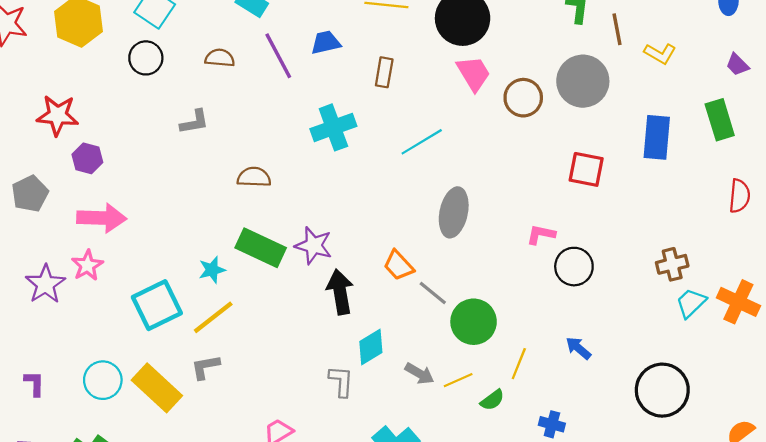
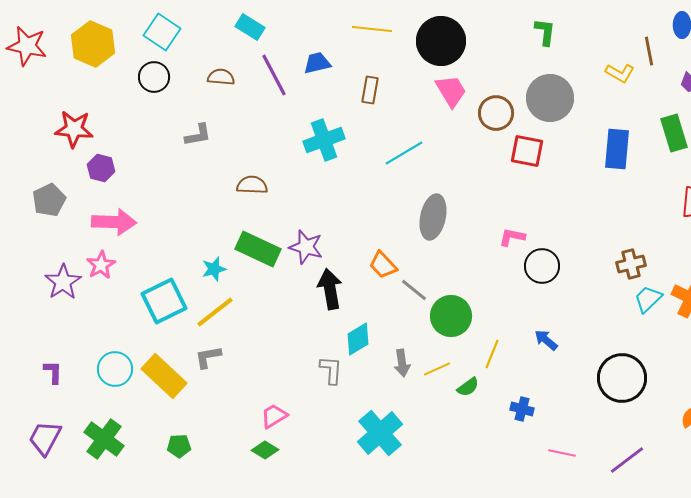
brown line: (617, 29) -> (649, 51), moved
red square: (586, 169) -> (527, 151), moved
gray arrow: (419, 374) -> (402, 363), turned 52

